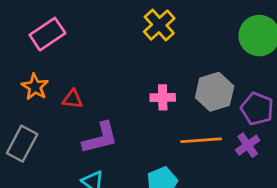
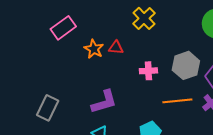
orange star: (35, 87) -> (94, 49), moved
red triangle: (72, 99) -> (116, 48), moved

